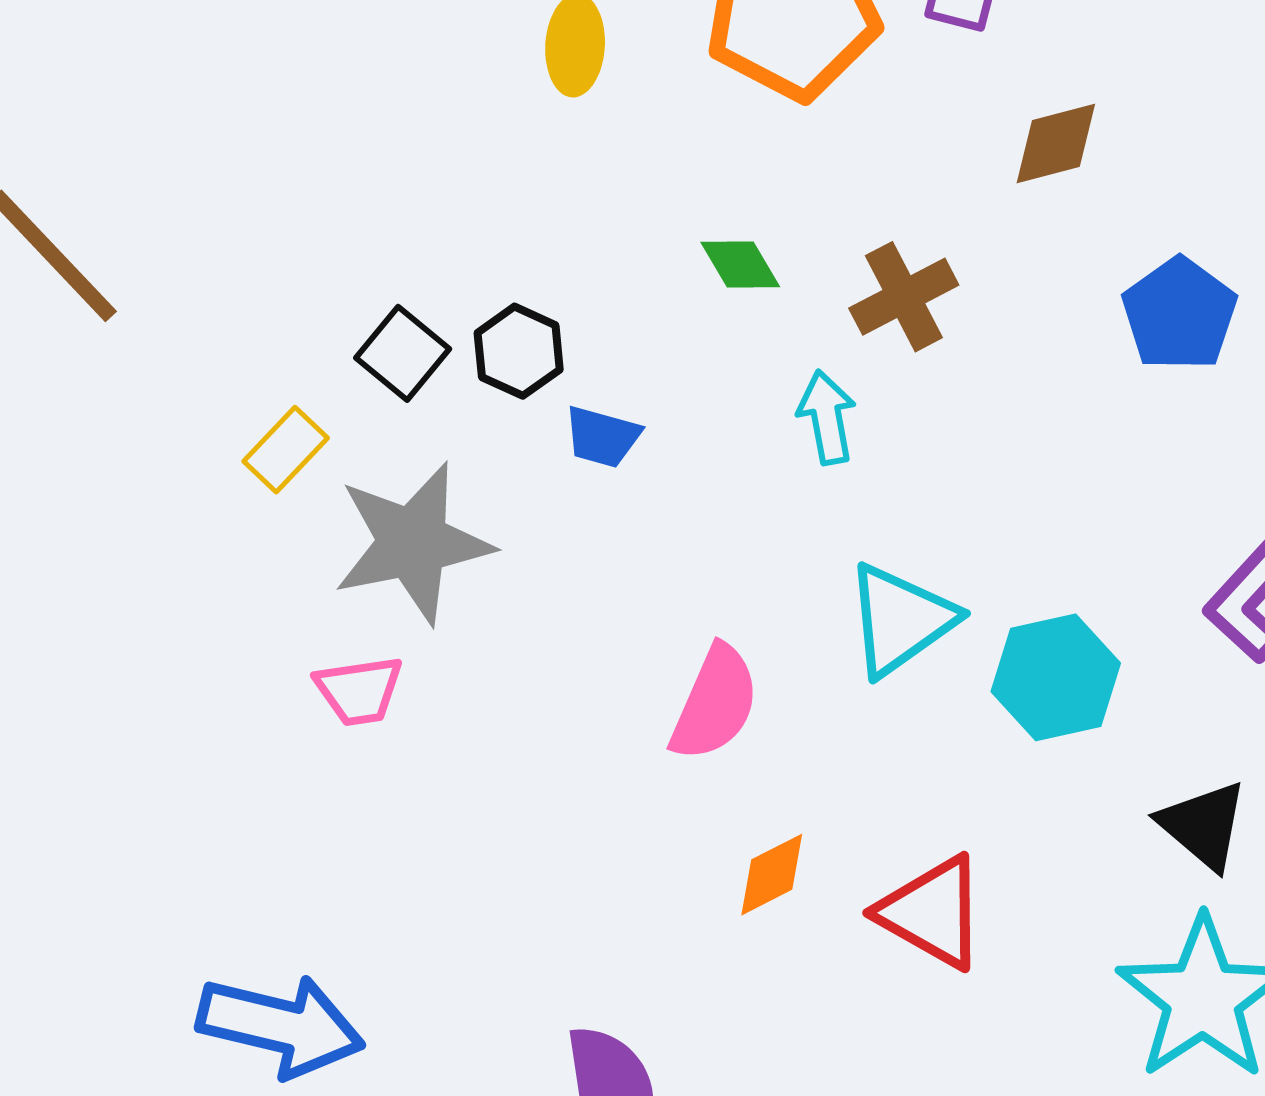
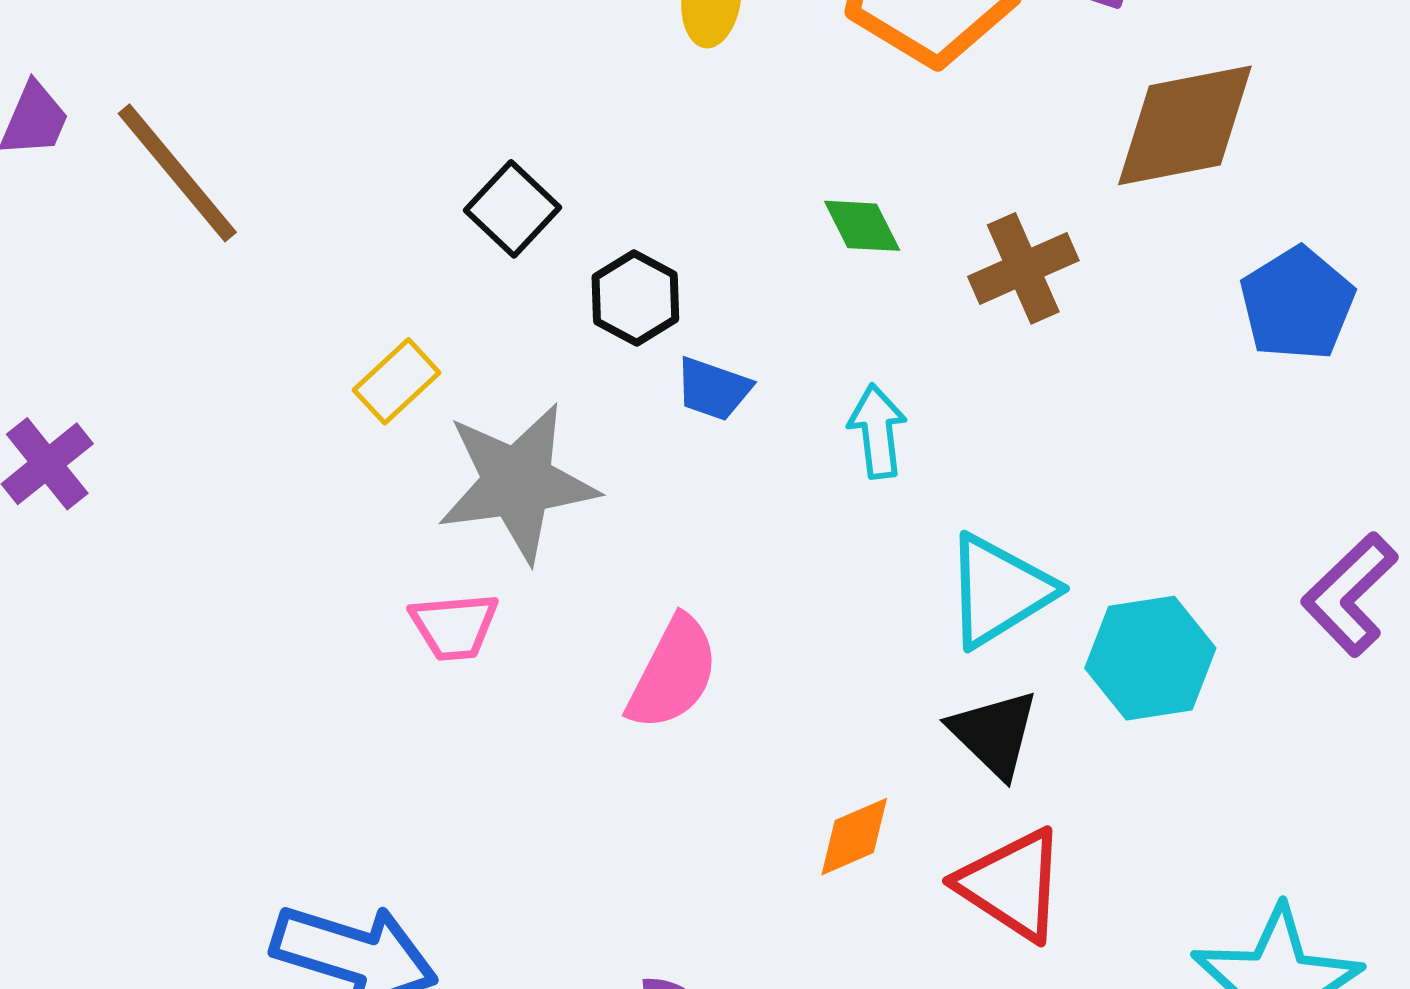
brown diamond: (1056, 144) -> (1185, 125), size x1.6
black square: (403, 353) -> (513, 209), moved
cyan arrow: (827, 417) -> (877, 431), moved
pink semicircle: (715, 703) -> (673, 673), moved
black triangle: (1203, 825) -> (994, 734), moved

